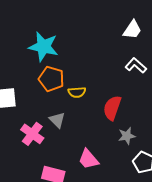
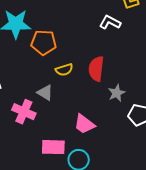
orange pentagon: (51, 79) -> (44, 42), moved
yellow semicircle: (77, 92) -> (64, 70), moved

